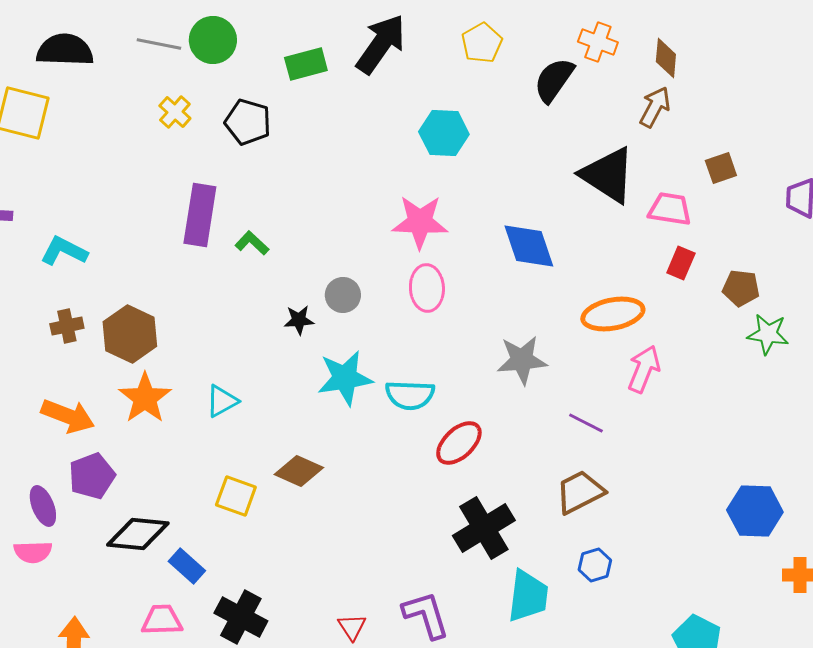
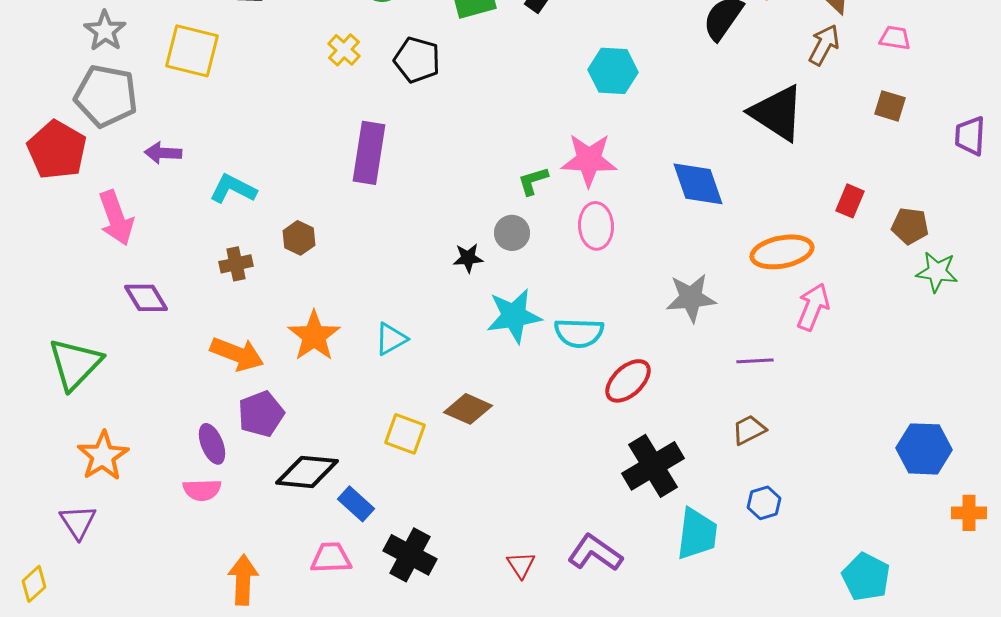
brown square: (721, 168) -> (890, 106), turned 36
pink trapezoid: (670, 209) -> (895, 38), moved, size x0.7
green L-shape: (252, 243) -> (533, 181), moved, turned -60
brown hexagon: (130, 334) -> (299, 238), moved, size x0.6
purple line: (586, 423) -> (755, 361), turned -30
brown trapezoid: (580, 492) -> (749, 430), size x0.7
purple L-shape: (426, 615) -> (595, 553), turned -38

